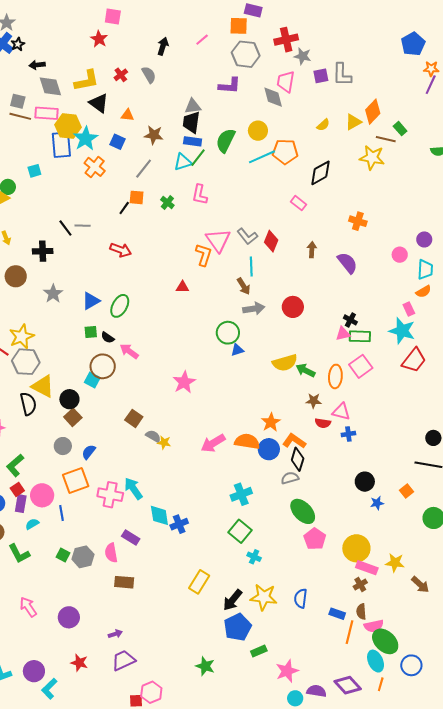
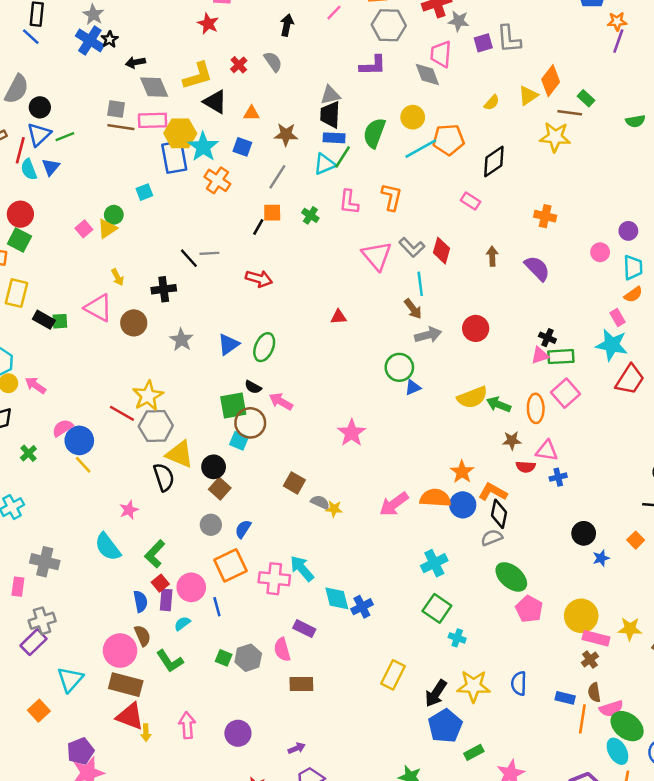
orange L-shape: (204, 255) -> (392, 197), moved
green square: (91, 332) -> (233, 405), moved, size x1.6
pink arrow: (28, 607) -> (187, 725), turned 35

